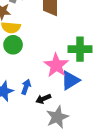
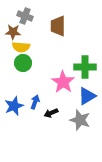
blue triangle: (70, 80) -> (87, 96), moved
gray star: (57, 117) -> (80, 120), moved, turned -30

